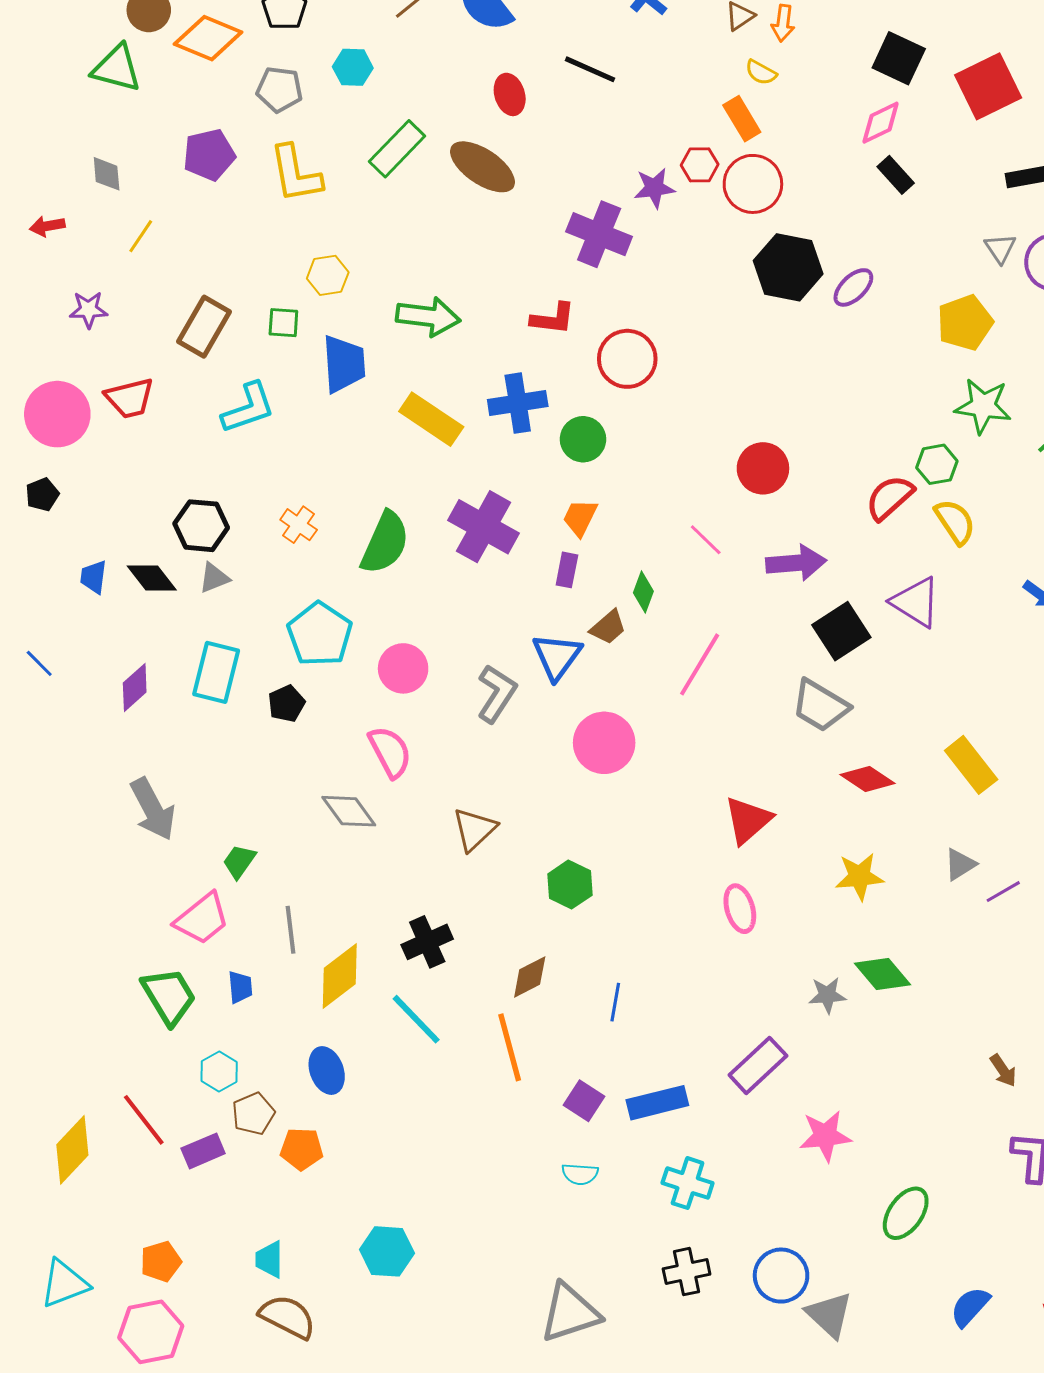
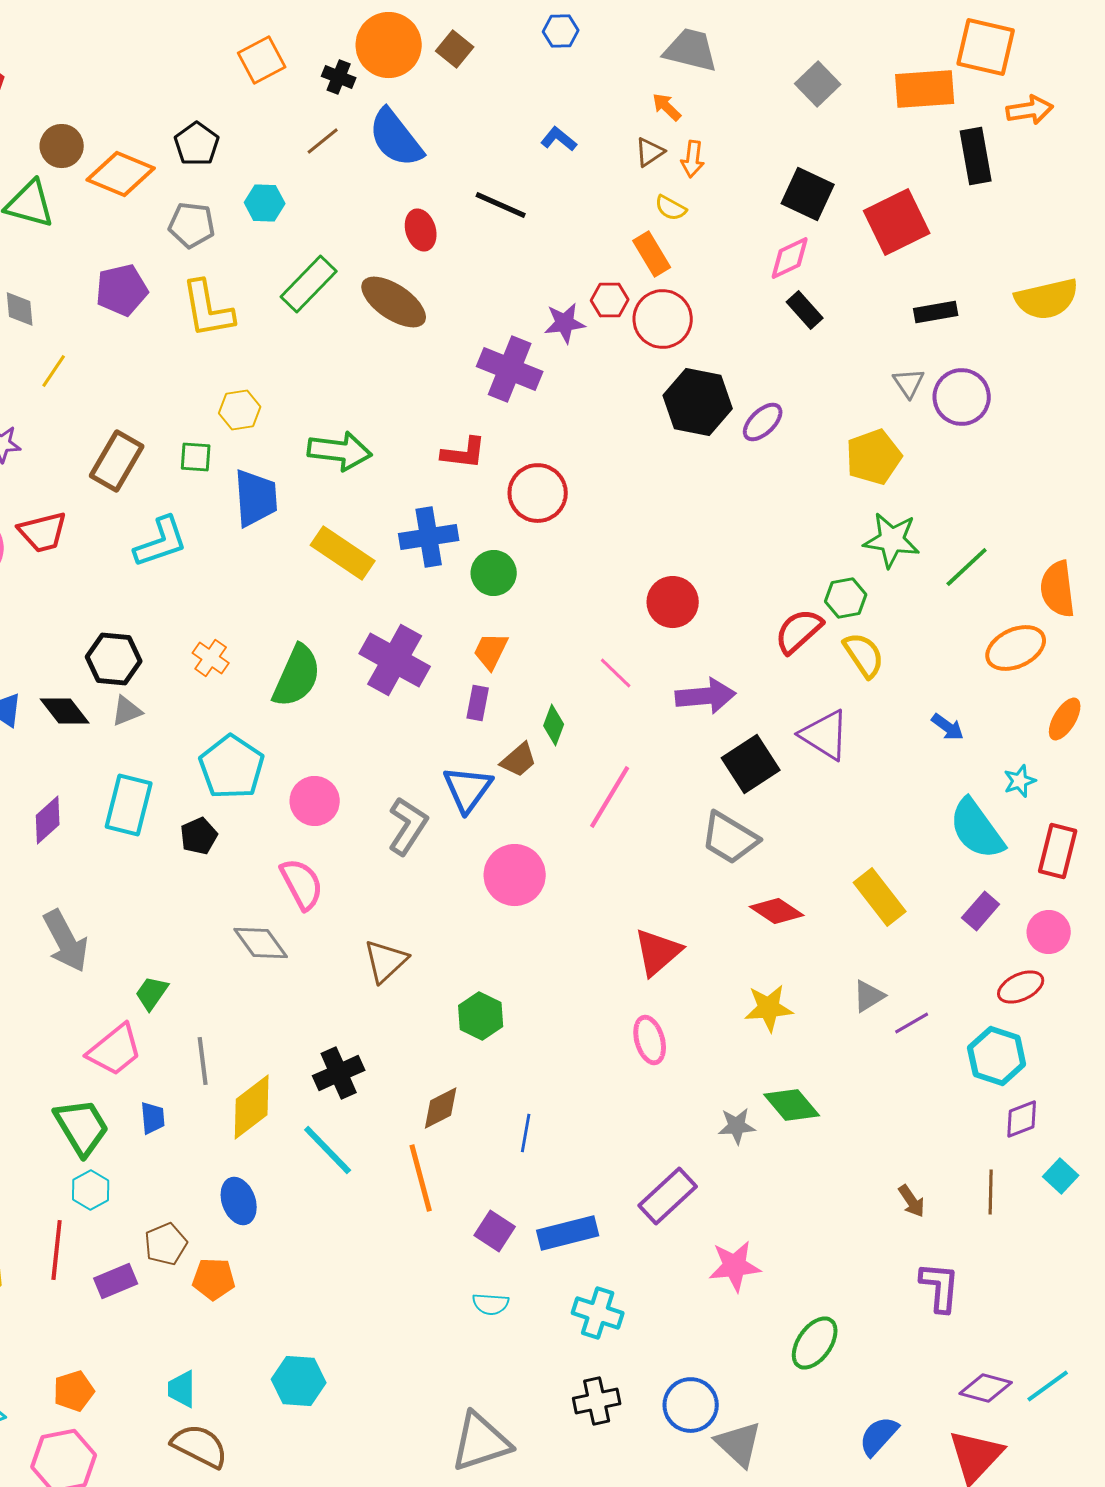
cyan hexagon: (219, 1072) -> (91, 1190), moved
red line: (144, 1120) -> (57, 1250), turned 44

